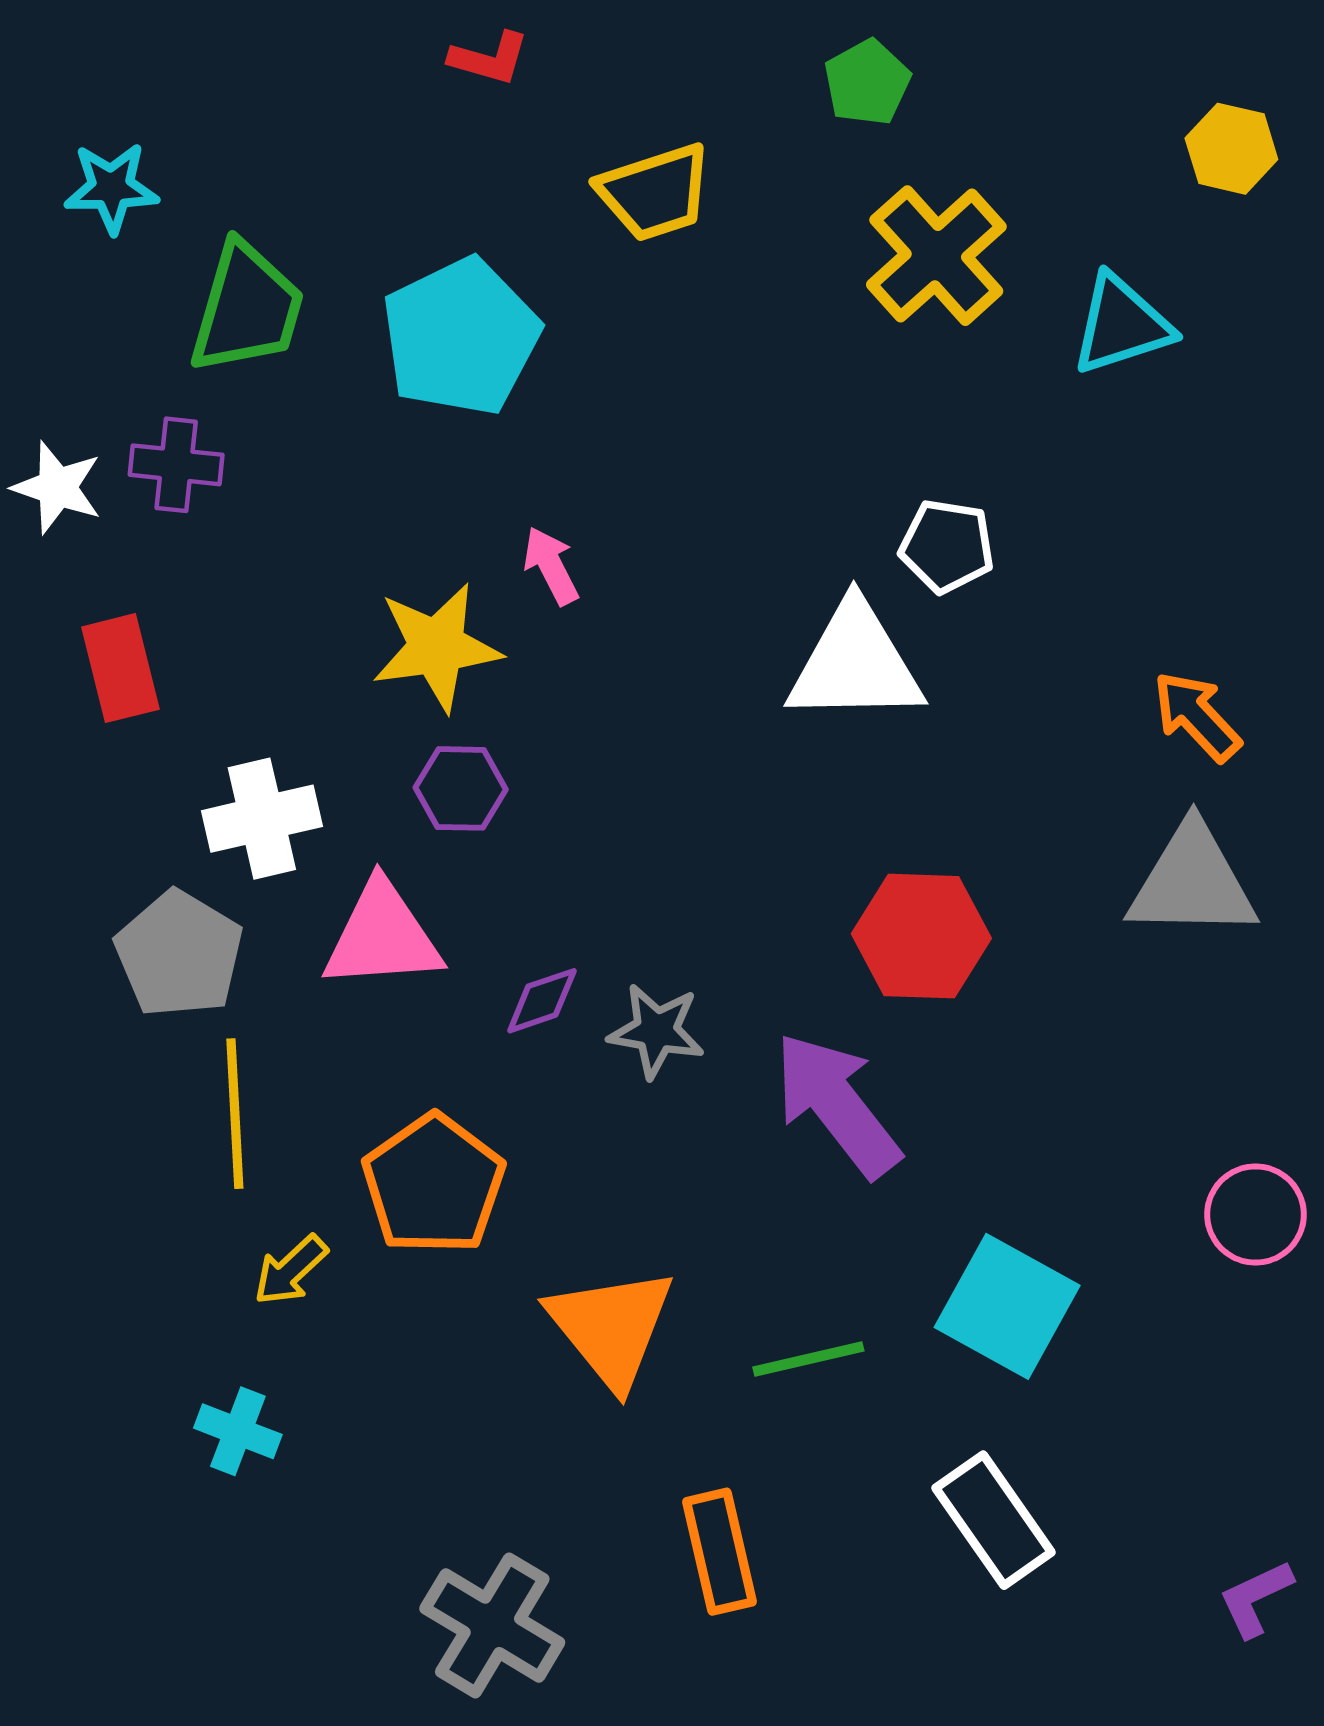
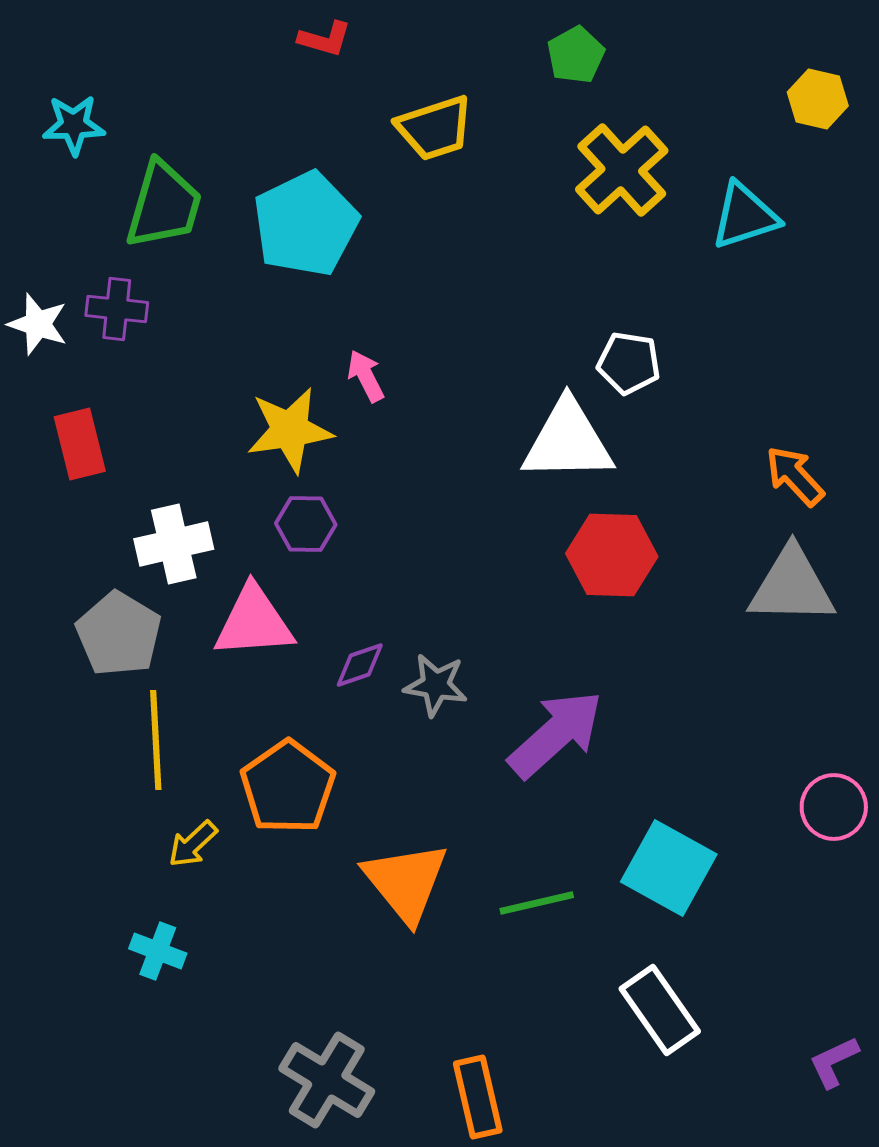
red hexagon: (921, 936) -> (612, 555), moved
purple arrow: (837, 1105) -> (556, 734), turned 86
orange rectangle: (720, 1552) -> (478, 1097), moved

